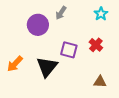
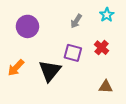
gray arrow: (61, 13) -> (76, 21), moved
purple circle: (38, 25) -> (27, 26), moved

